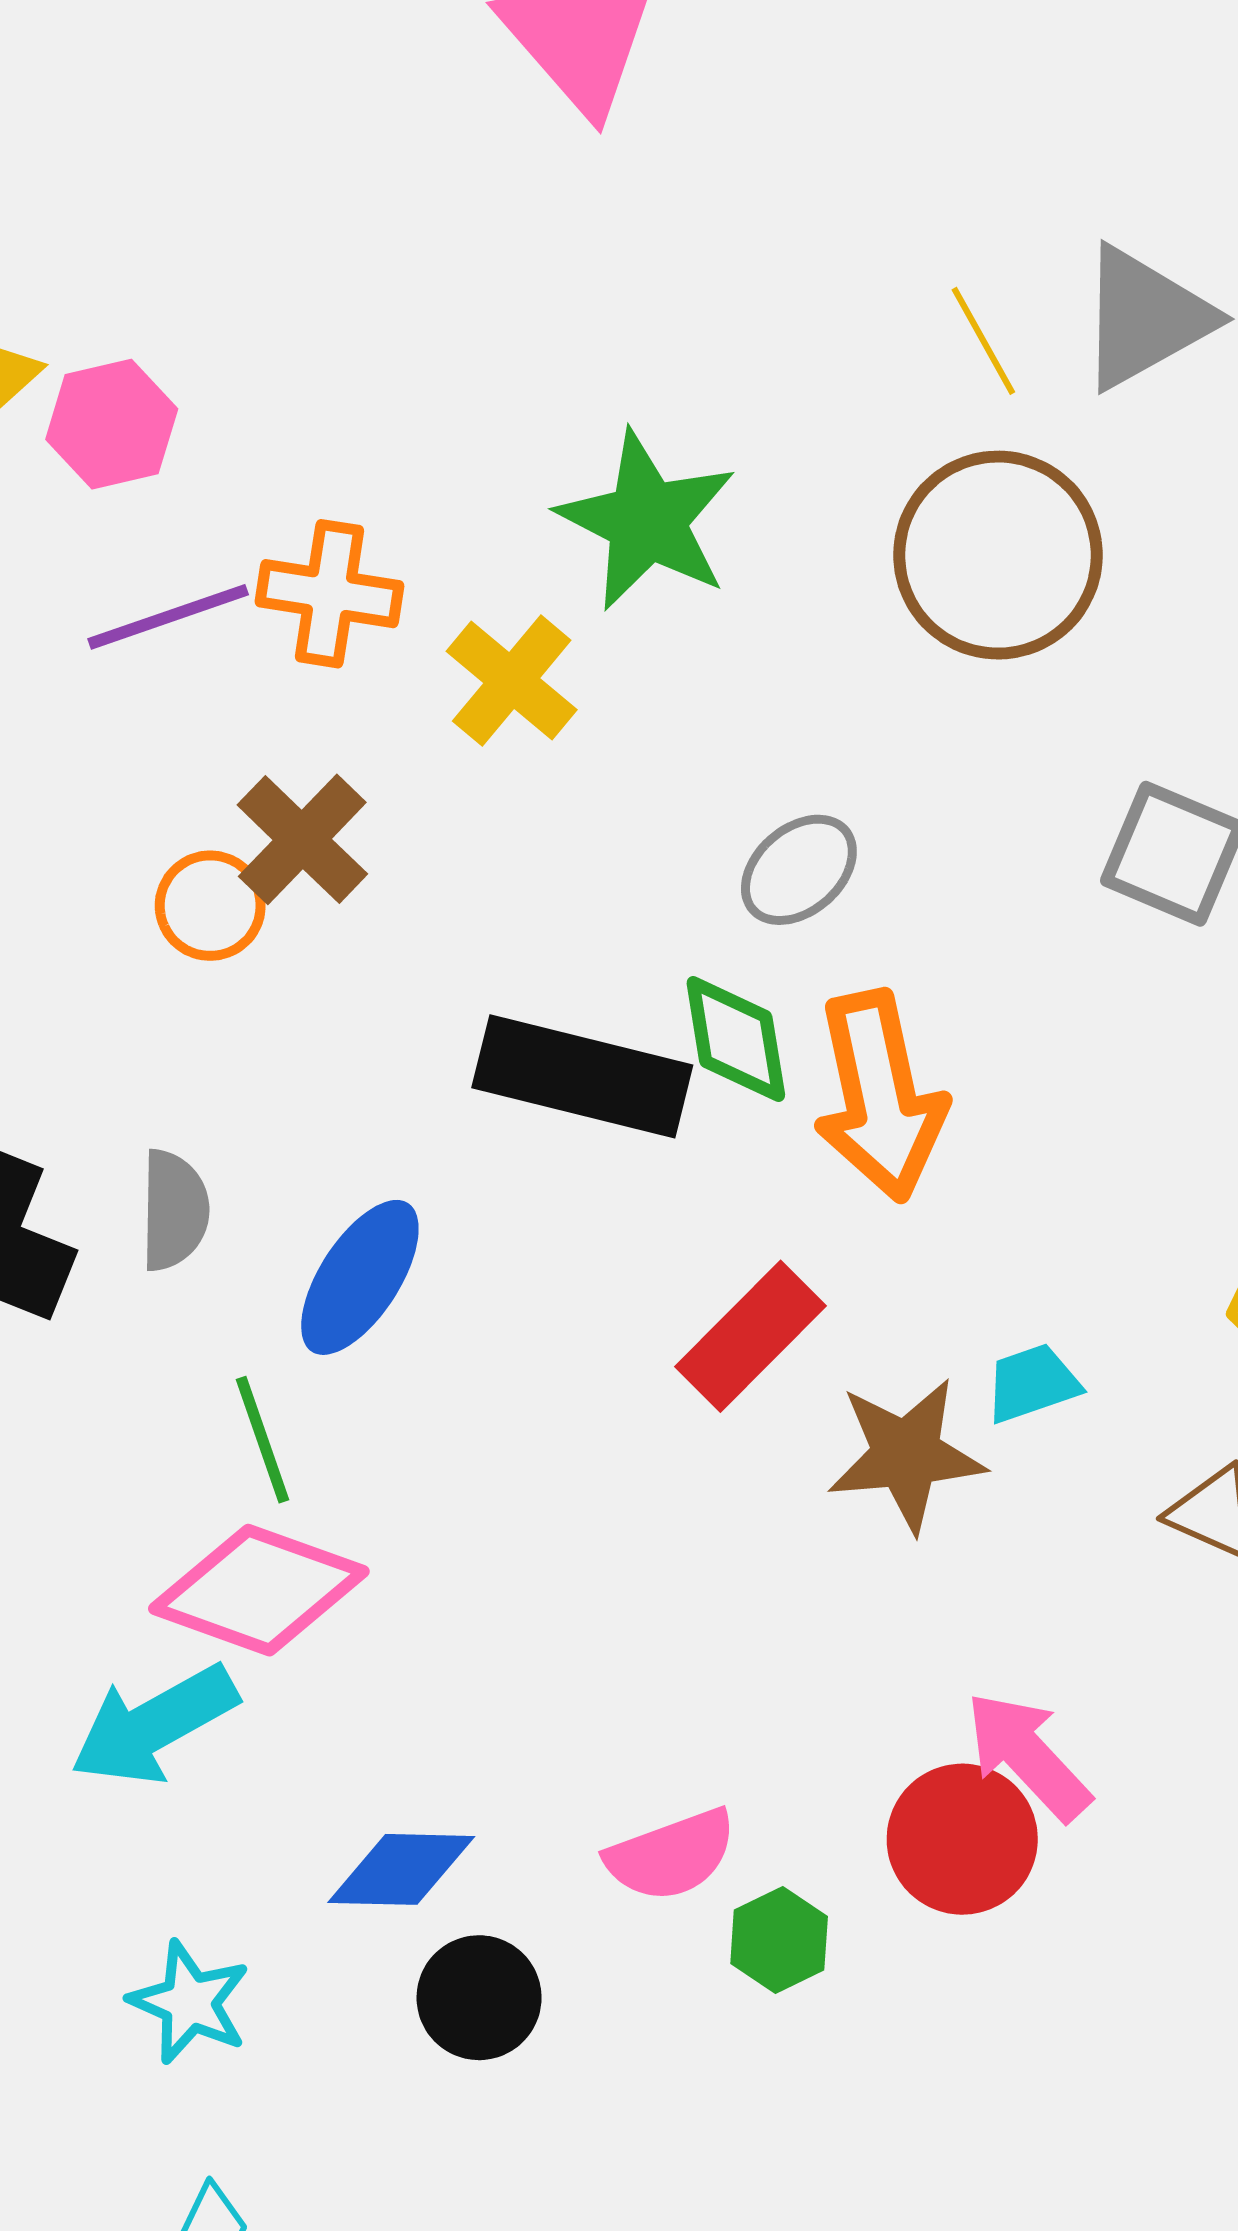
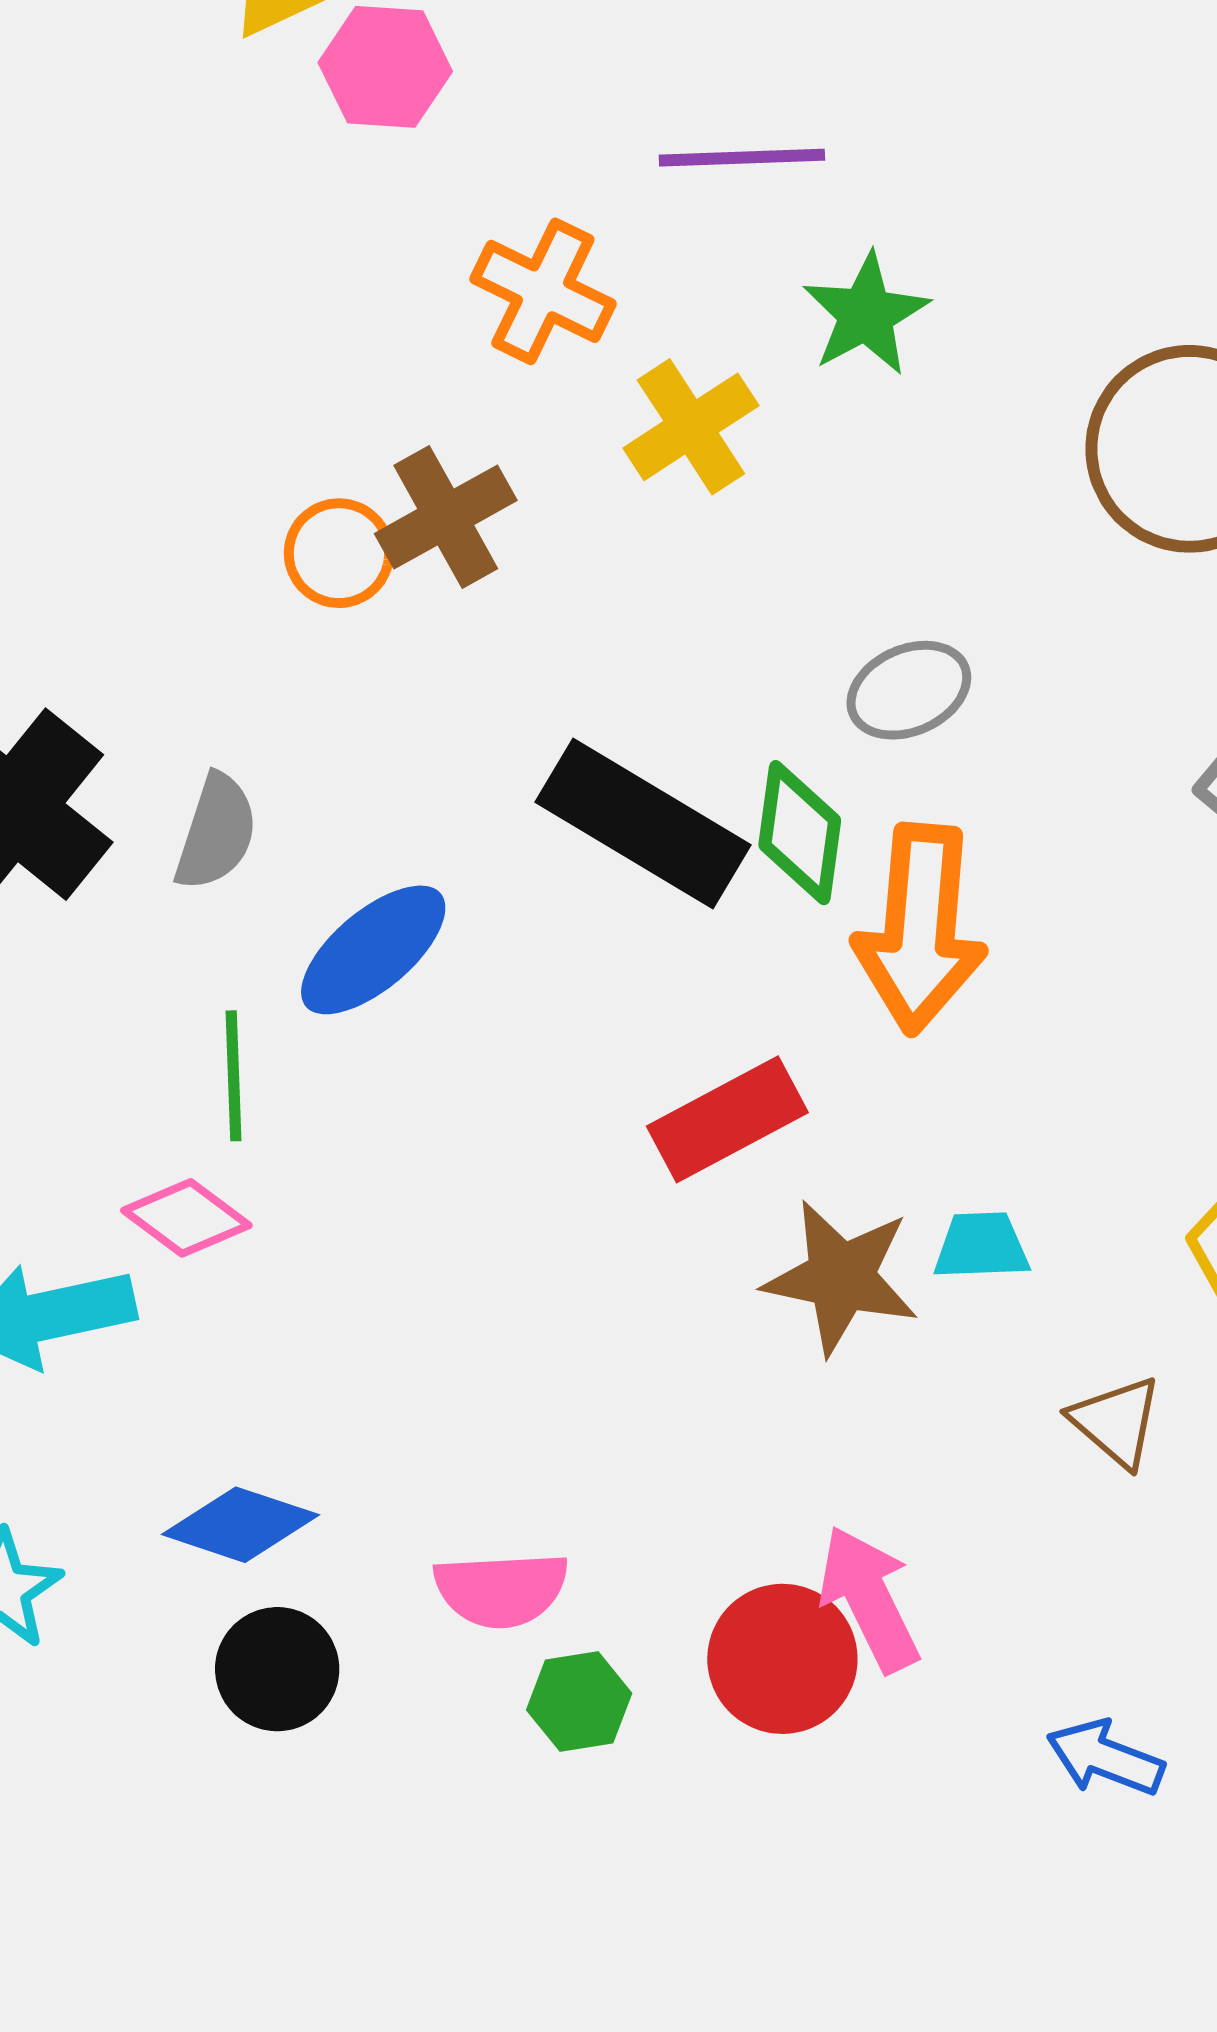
green star: (647, 521) -> (866, 314), size x0.7
purple line: (168, 617) -> (742, 158), moved
pink diamond: (259, 1590) -> (186, 1218), size x0.6

